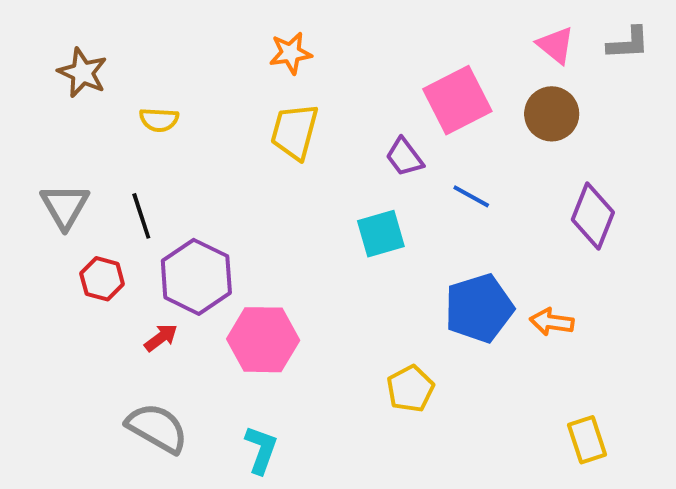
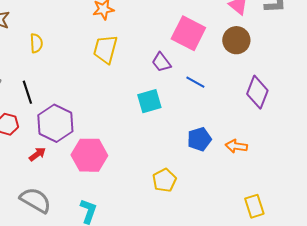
pink square: (457, 100) -> (188, 33), turned -36
yellow semicircle: (159, 120) -> (36, 43), turned -96
blue pentagon: (479, 308) -> (199, 139), size x0.7

